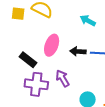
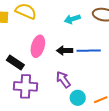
cyan arrow: (88, 21) -> (72, 19), turned -42
purple arrow: (63, 78) -> (63, 80), moved

